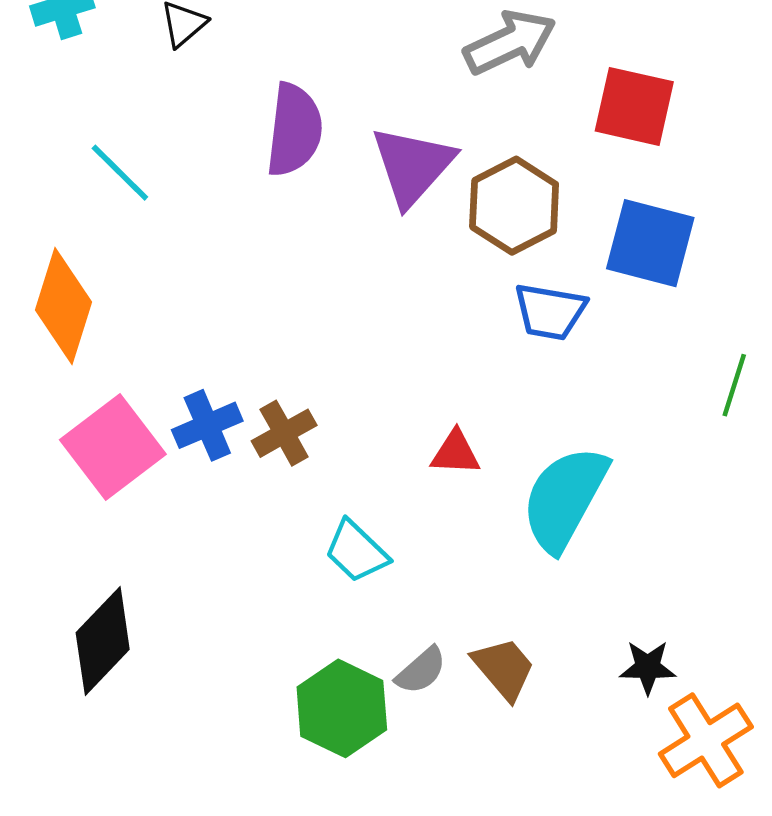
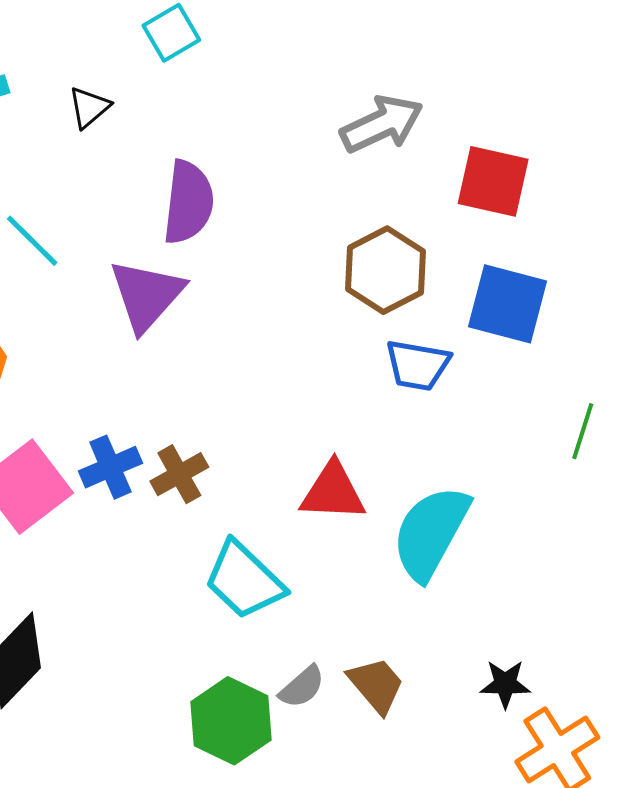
purple triangle: (413, 166) -> (147, 295), moved
red triangle: (455, 453) -> (333, 492), size x1.5
cyan trapezoid: (356, 551) -> (244, 580), size x1.4

